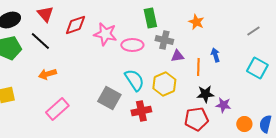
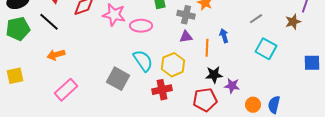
gray line: (253, 31) -> (256, 19), moved
gray cross: (164, 40) -> (186, 15), moved
red cross: (141, 111) -> (162, 90), moved

